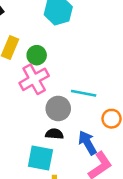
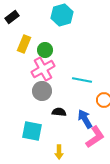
gray circle: (58, 108) -> (42, 91), moved
cyan square: (40, 158) -> (32, 131), moved

